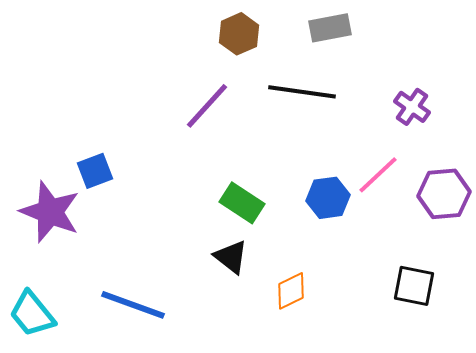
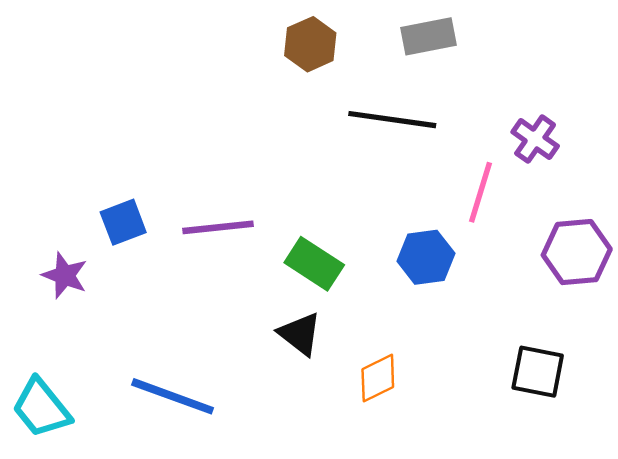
purple line: (207, 106) -> (218, 227), moved, turned 42
pink line: (378, 175) -> (481, 192), moved, turned -30
purple star: (50, 212) -> (65, 275), size x0.6

